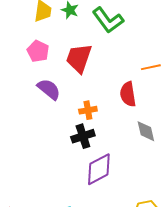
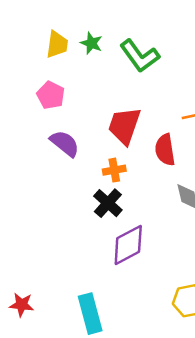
red trapezoid: (79, 58) -> (124, 126), moved
black cross: (83, 136) -> (108, 203), turned -30

